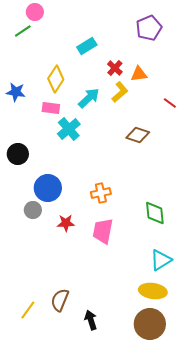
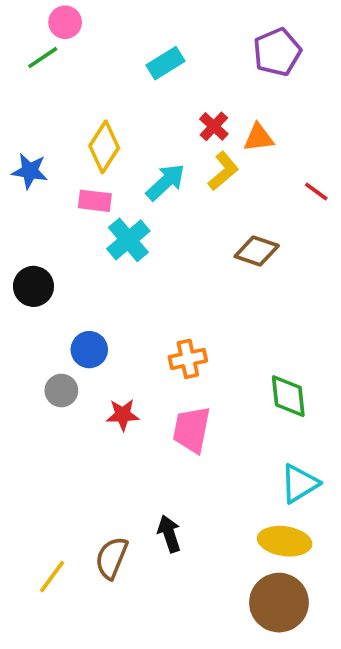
cyan rectangle: (87, 46) -> (166, 63), moved
blue circle: (48, 188) -> (89, 350), size x0.7
black arrow: (91, 320) -> (169, 534), moved

